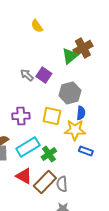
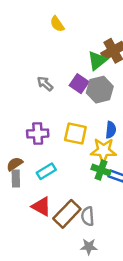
purple square: (44, 75) -> (79, 84), moved
gray hexagon: (70, 93) -> (100, 90), moved
cyan rectangle: (28, 147) -> (46, 171), size x0.7
green cross: (49, 154) -> (101, 170), moved, turned -35

